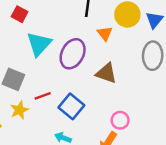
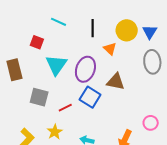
blue square: (71, 106) -> (90, 97), moved
yellow star: (19, 110) -> (55, 132), moved
pink circle: (120, 120) -> (151, 123), moved

